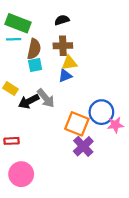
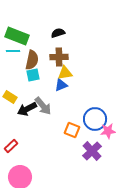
orange square: (77, 124) -> (72, 130), size x0.7
red rectangle: (12, 141) -> (11, 146), turned -40
purple cross: (83, 146) -> (92, 151), moved

